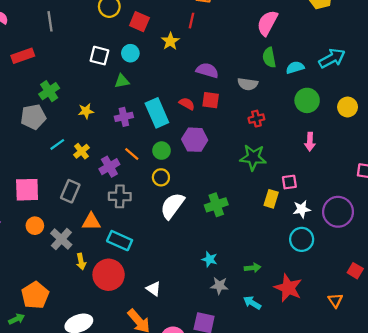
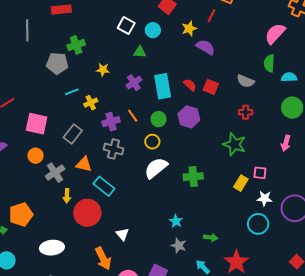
purple semicircle: (207, 70) -> (205, 47), moved
purple cross: (124, 117) -> (134, 83), turned -35

